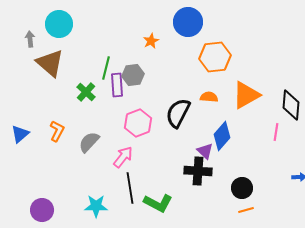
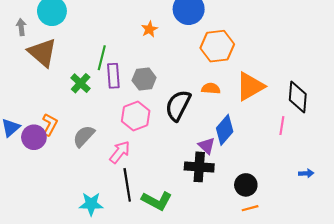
gray hexagon: (133, 75) -> (144, 79), moved
purple circle: (42, 210) -> (34, 137), moved

